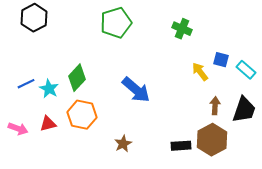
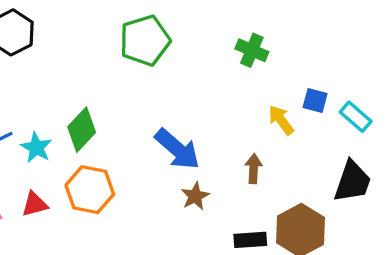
brown arrow: (215, 106) -> (253, 169), moved
brown star: (123, 144) -> (195, 196), moved

